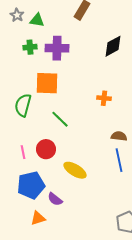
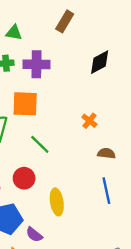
orange cross: (104, 98) -> (89, 121), turned 32
brown semicircle: (119, 136) -> (106, 153), moved
yellow ellipse: (75, 170) -> (57, 202), turned 50

